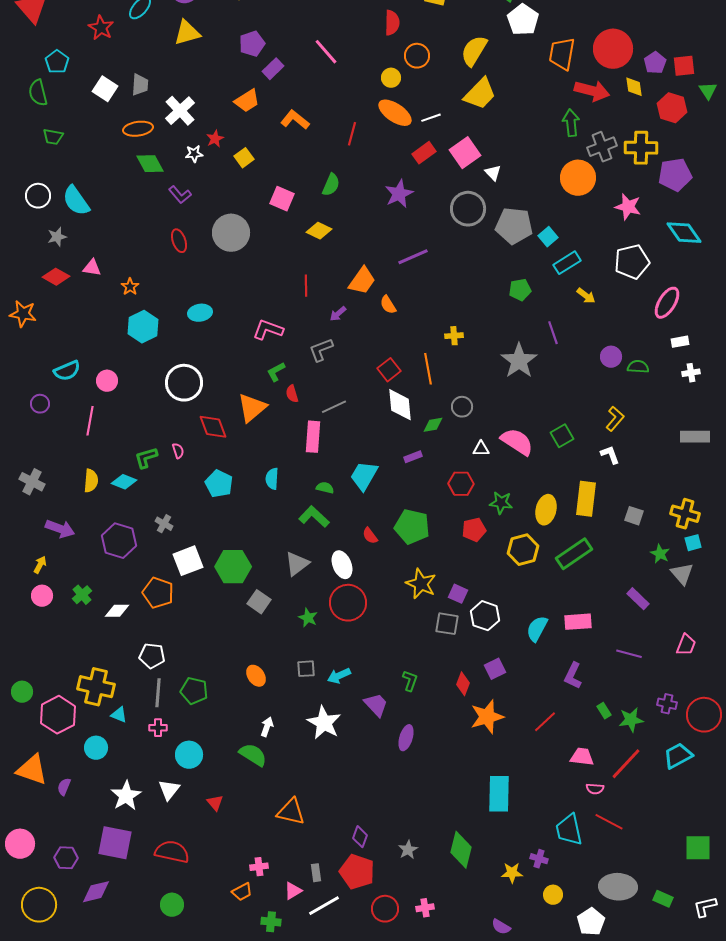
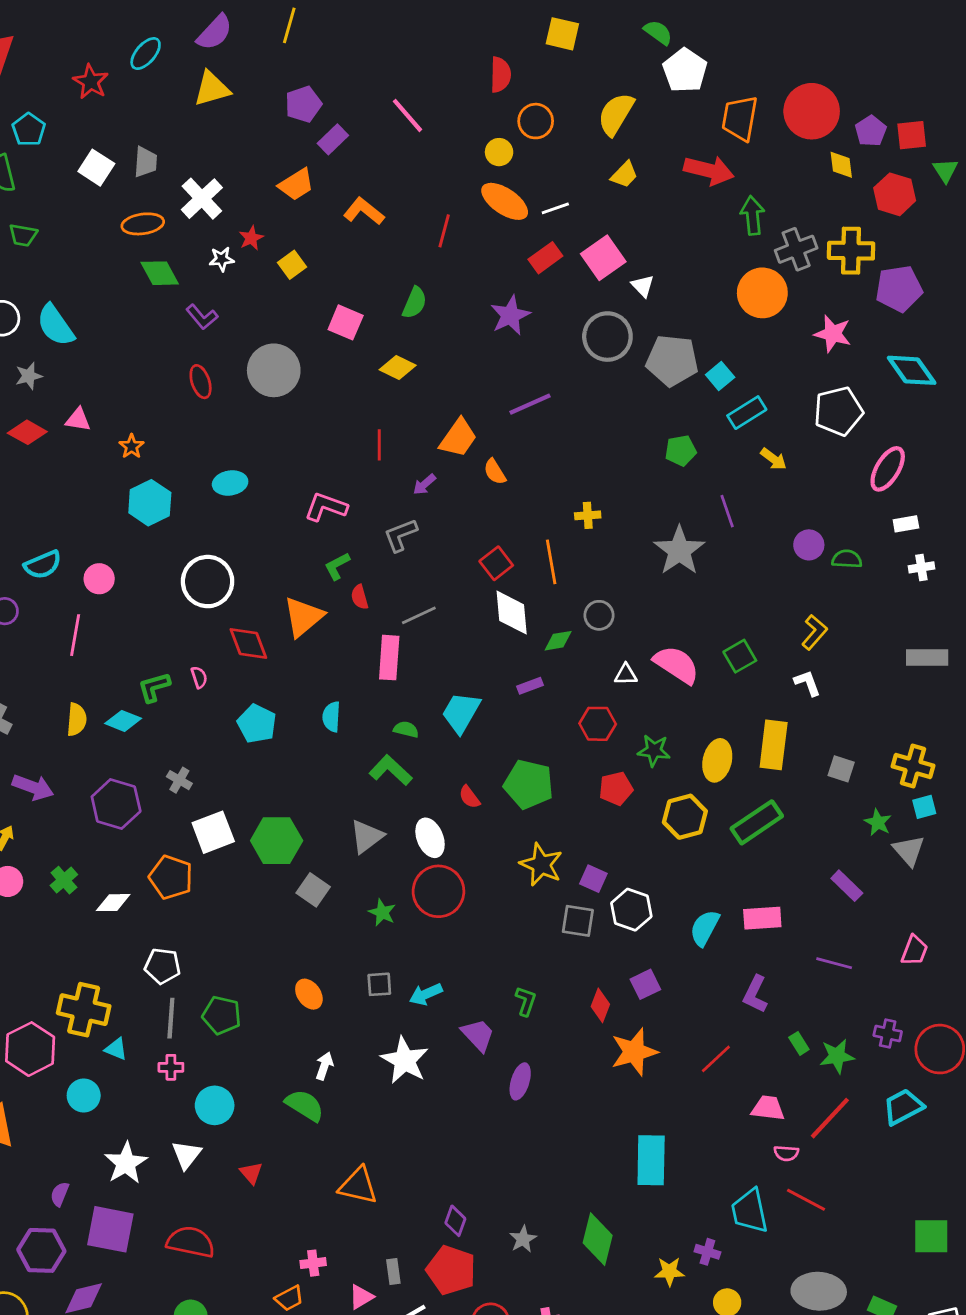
red arrow: (592, 91) -> (709, 170), moved
yellow trapezoid: (480, 94) -> (624, 175), size x0.6
purple semicircle: (64, 787) -> (60, 1194), moved
purple hexagon: (66, 858) -> (41, 1250), size x1.4

